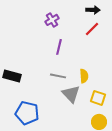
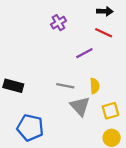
red line: (92, 29) -> (104, 33), turned 70
purple line: (59, 47) -> (84, 53), moved, turned 49
yellow square: (98, 98) -> (110, 111), turned -35

